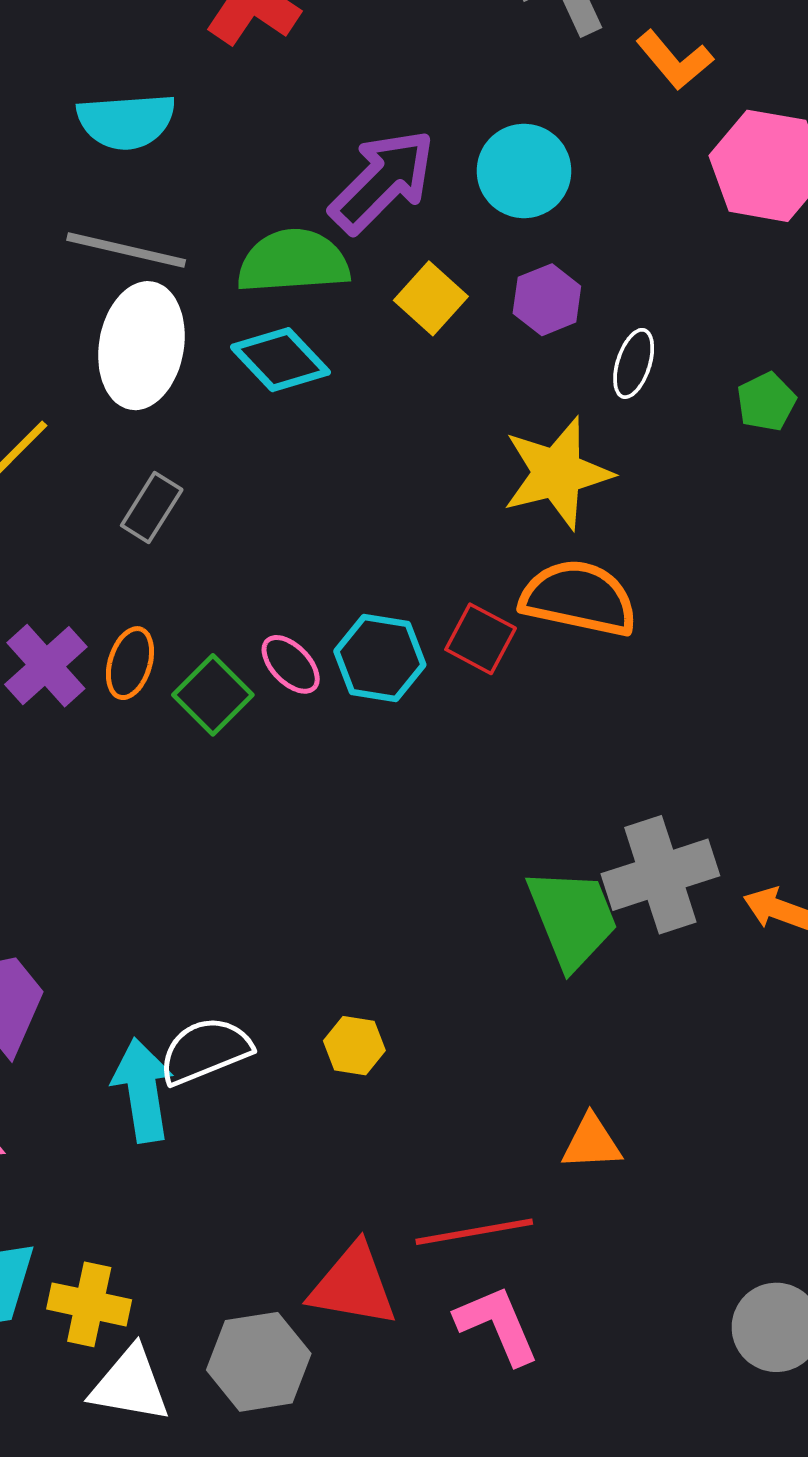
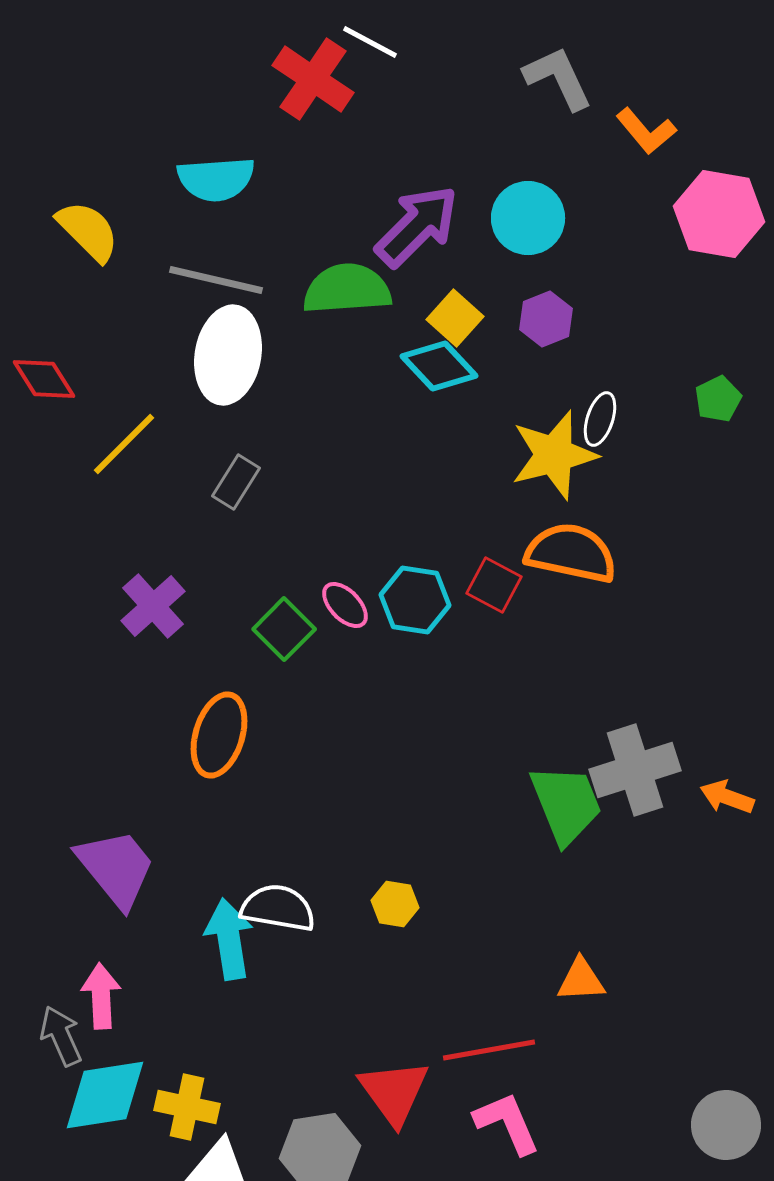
cyan diamond: (280, 360) -> (439, 366), moved
white ellipse: (634, 363) -> (600, 419), moved
orange ellipse: (130, 663) -> (219, 735), moved, size x1.5
white semicircle: (205, 1051) -> (278, 908), turned 32
red triangle: (353, 1285) -> (394, 1092), turned 44

